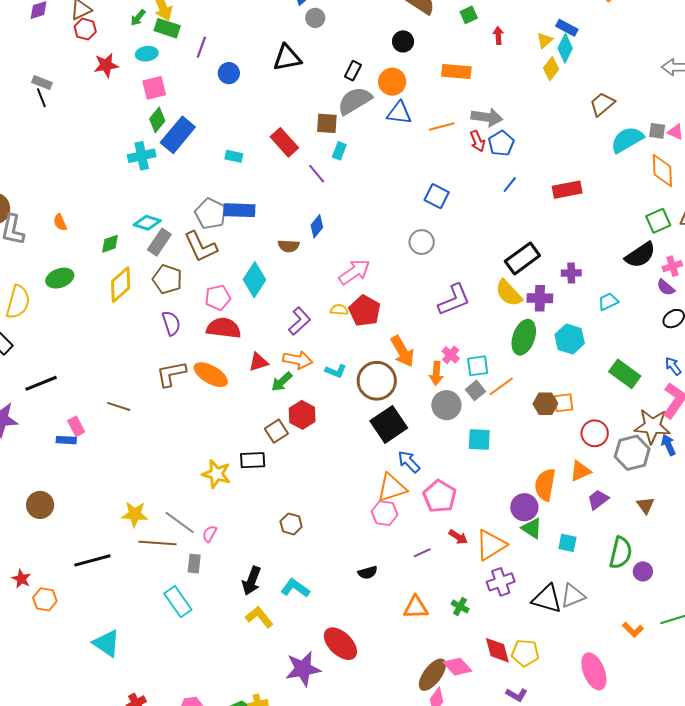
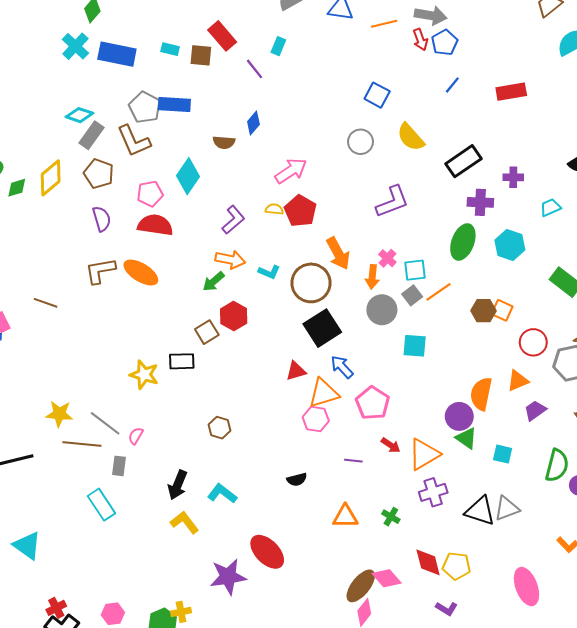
brown square: (327, 123) -> (201, 55), moved
blue rectangle: (178, 135) -> (117, 54), moved, turned 60
cyan cross: (142, 156) -> (75, 46), turned -36
green diamond: (110, 244) -> (17, 188), moved
yellow semicircle: (509, 293) -> (411, 137), moved
red triangle: (258, 362) -> (296, 371), moved
orange square: (564, 403) -> (502, 310), turned 30
purple line: (422, 553) -> (353, 461), turned 30

